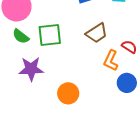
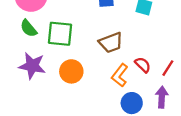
orange circle: (68, 93) -> (71, 71), moved

